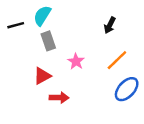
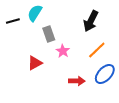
black arrow: (110, 25) -> (91, 21), size x1.5
gray rectangle: (48, 41) -> (49, 34), moved
red arrow: (59, 98) -> (77, 81), moved

